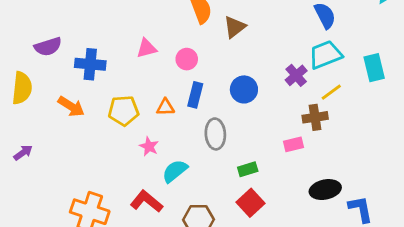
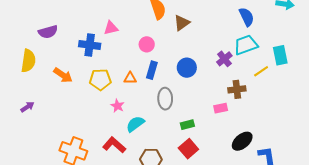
pink triangle: (146, 48) -> (111, 28), moved
blue cross: (90, 64) -> (90, 45), moved
yellow line: (331, 92) -> (261, 71), moved
black ellipse: (325, 190) -> (242, 141), turned -30

